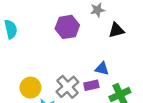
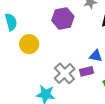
yellow circle: (30, 88) -> (29, 44), moved

